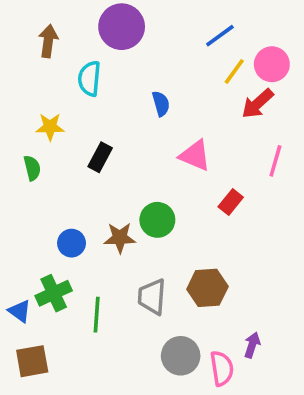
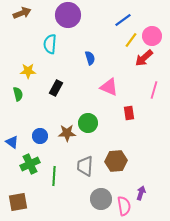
brown arrow: (48, 41) -> (22, 13), moved, turned 60
red rectangle: (231, 202) -> (129, 113), turned -48
blue triangle: (20, 311) -> (12, 142), moved

